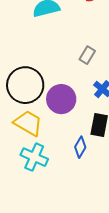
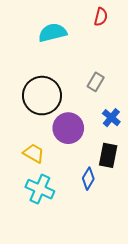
black circle: (25, 85) -> (42, 96), moved
yellow trapezoid: (28, 123) -> (34, 153), size x0.7

